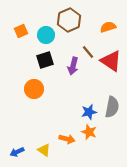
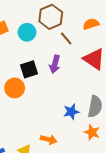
brown line: (88, 52) -> (66, 38), moved
black square: (45, 60) -> (29, 69), moved
orange star: (89, 132) -> (92, 132), moved

